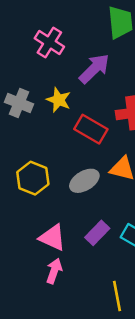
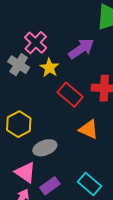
pink cross: (49, 43) -> (36, 43), moved
gray ellipse: (84, 181) -> (45, 148), moved
purple rectangle: (97, 233) -> (50, 186), moved

